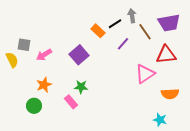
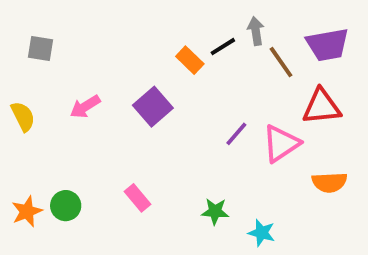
purple line: (123, 44) -> (236, 134), moved
gray square: (24, 45) -> (40, 48), moved
orange star: (44, 85) -> (27, 211), moved
green star: (81, 87) -> (215, 211), moved
cyan star: (160, 120) -> (262, 233), moved

